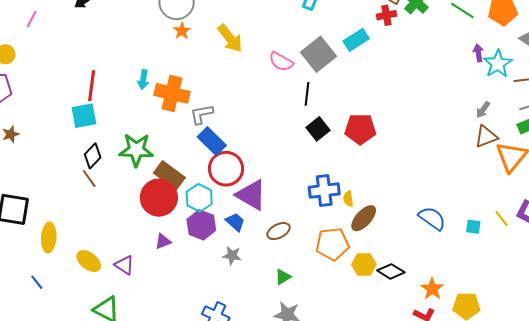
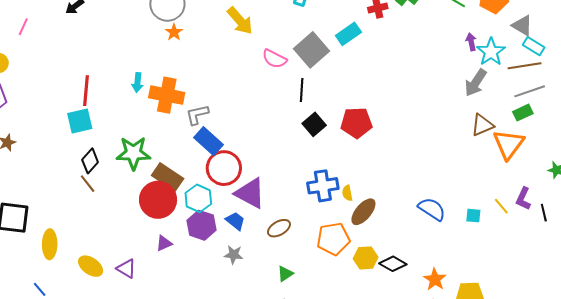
yellow arrow: (230, 38) -> (240, 21), moved
gray arrow: (483, 110) -> (476, 83), moved, size x1.6

